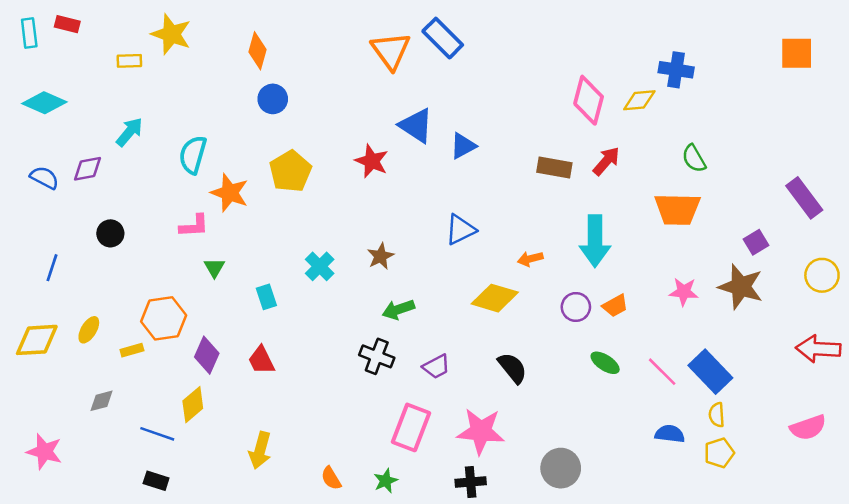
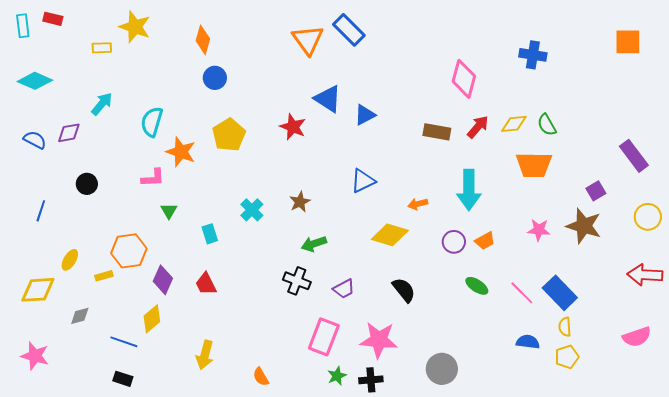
yellow diamond: (639, 100) -> (514, 124), moved
yellow diamond: (37, 340) -> (38, 290), moved
green star: (386, 481) -> (337, 376), moved

